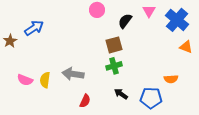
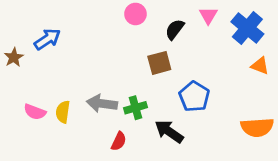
green cross: (114, 66) -> (136, 108), moved
orange semicircle: (171, 79) -> (257, 127), moved, size x1.6
black arrow: (121, 94) -> (169, 131), size x1.5
blue pentagon: (151, 98) -> (194, 96), moved, turned 30

